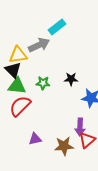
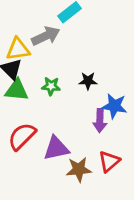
red semicircle: (20, 106) -> (22, 136), moved
purple arrow: (80, 127) -> (100, 121), moved
purple triangle: (35, 139) -> (56, 148), moved, size x1.5

